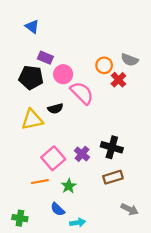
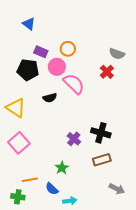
orange circle: (104, 65) -> (68, 49), moved
yellow triangle: (32, 120) -> (16, 108), moved, turned 45
pink square: (53, 158) -> (19, 143), moved
orange line: (40, 182) -> (30, 180), moved

